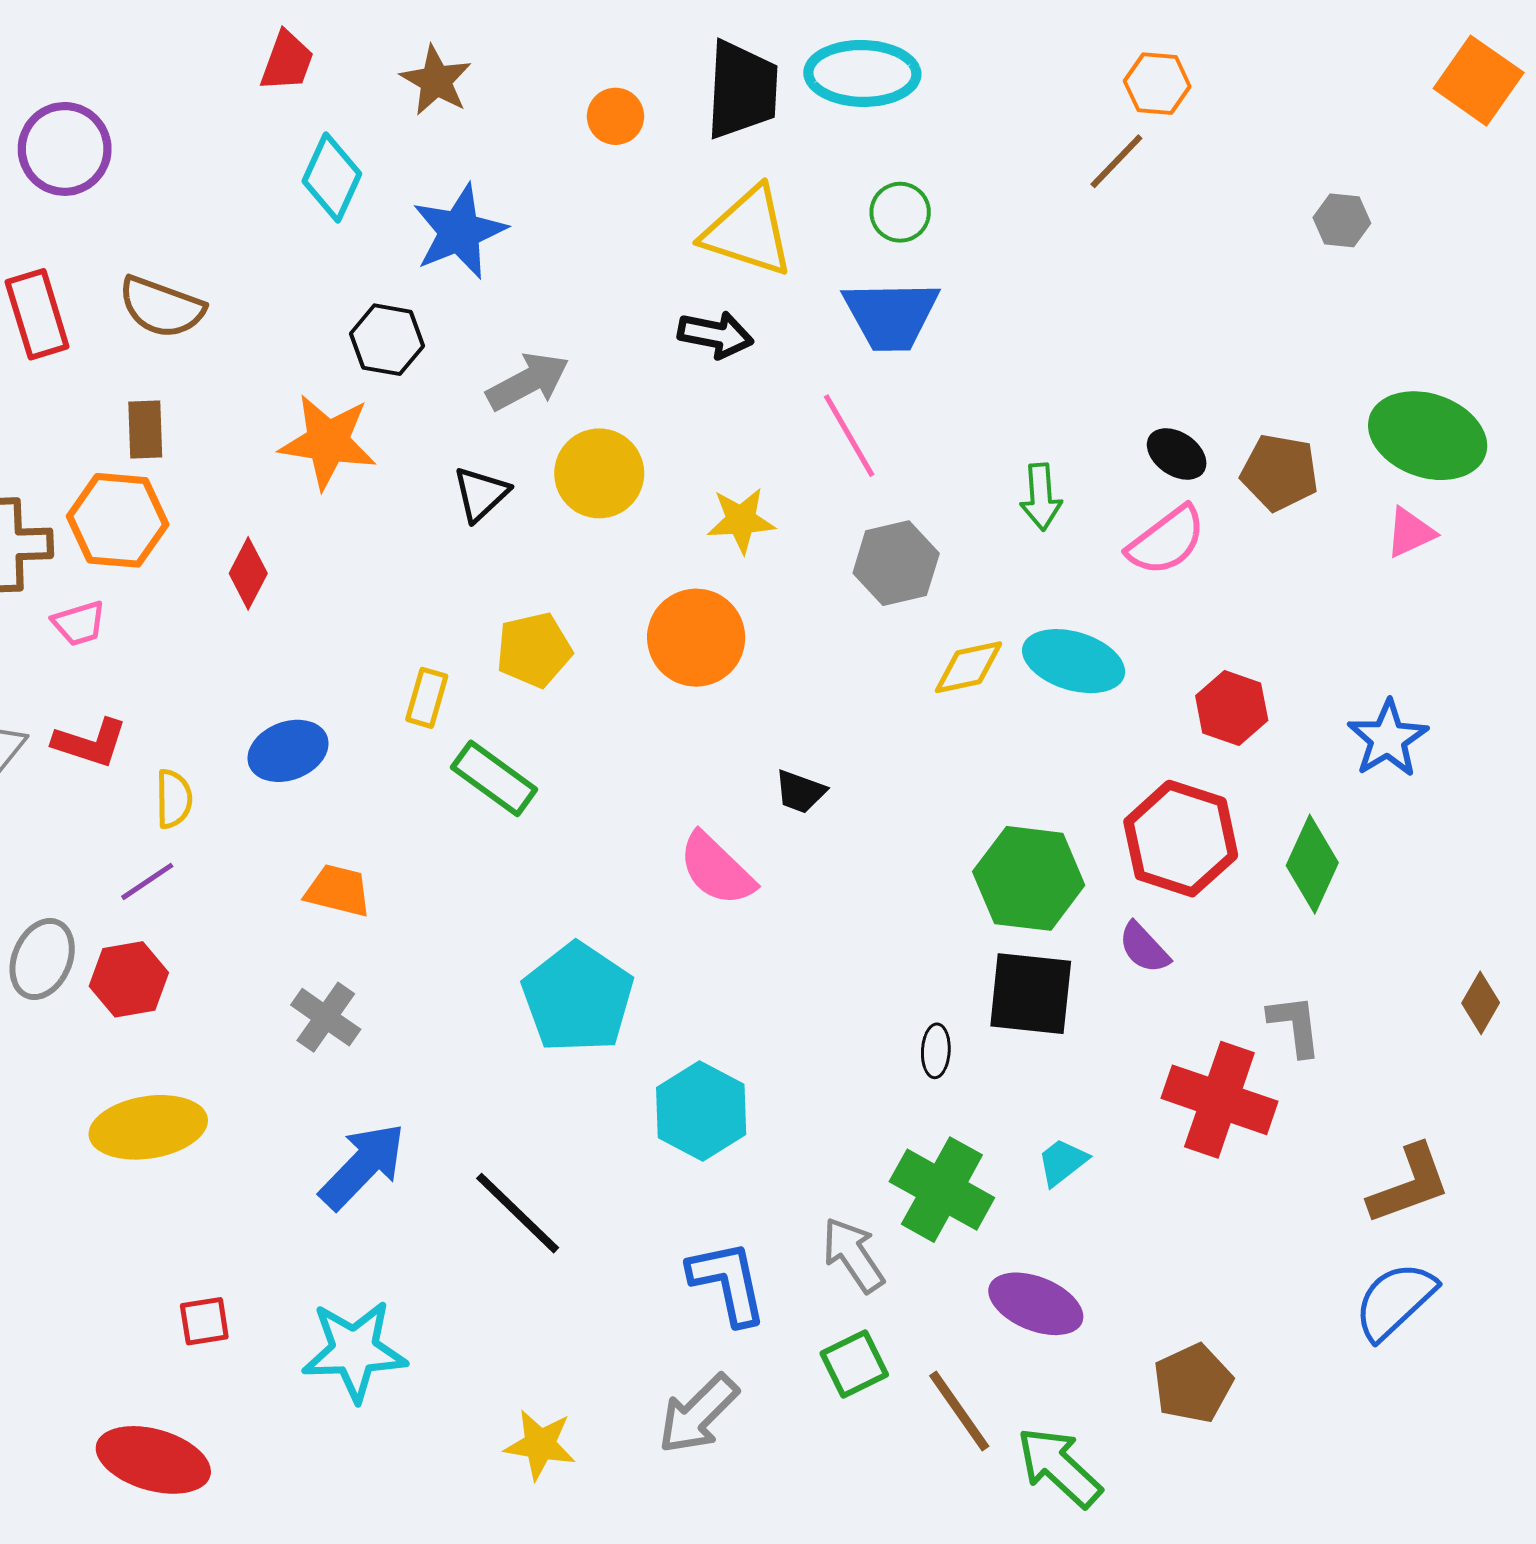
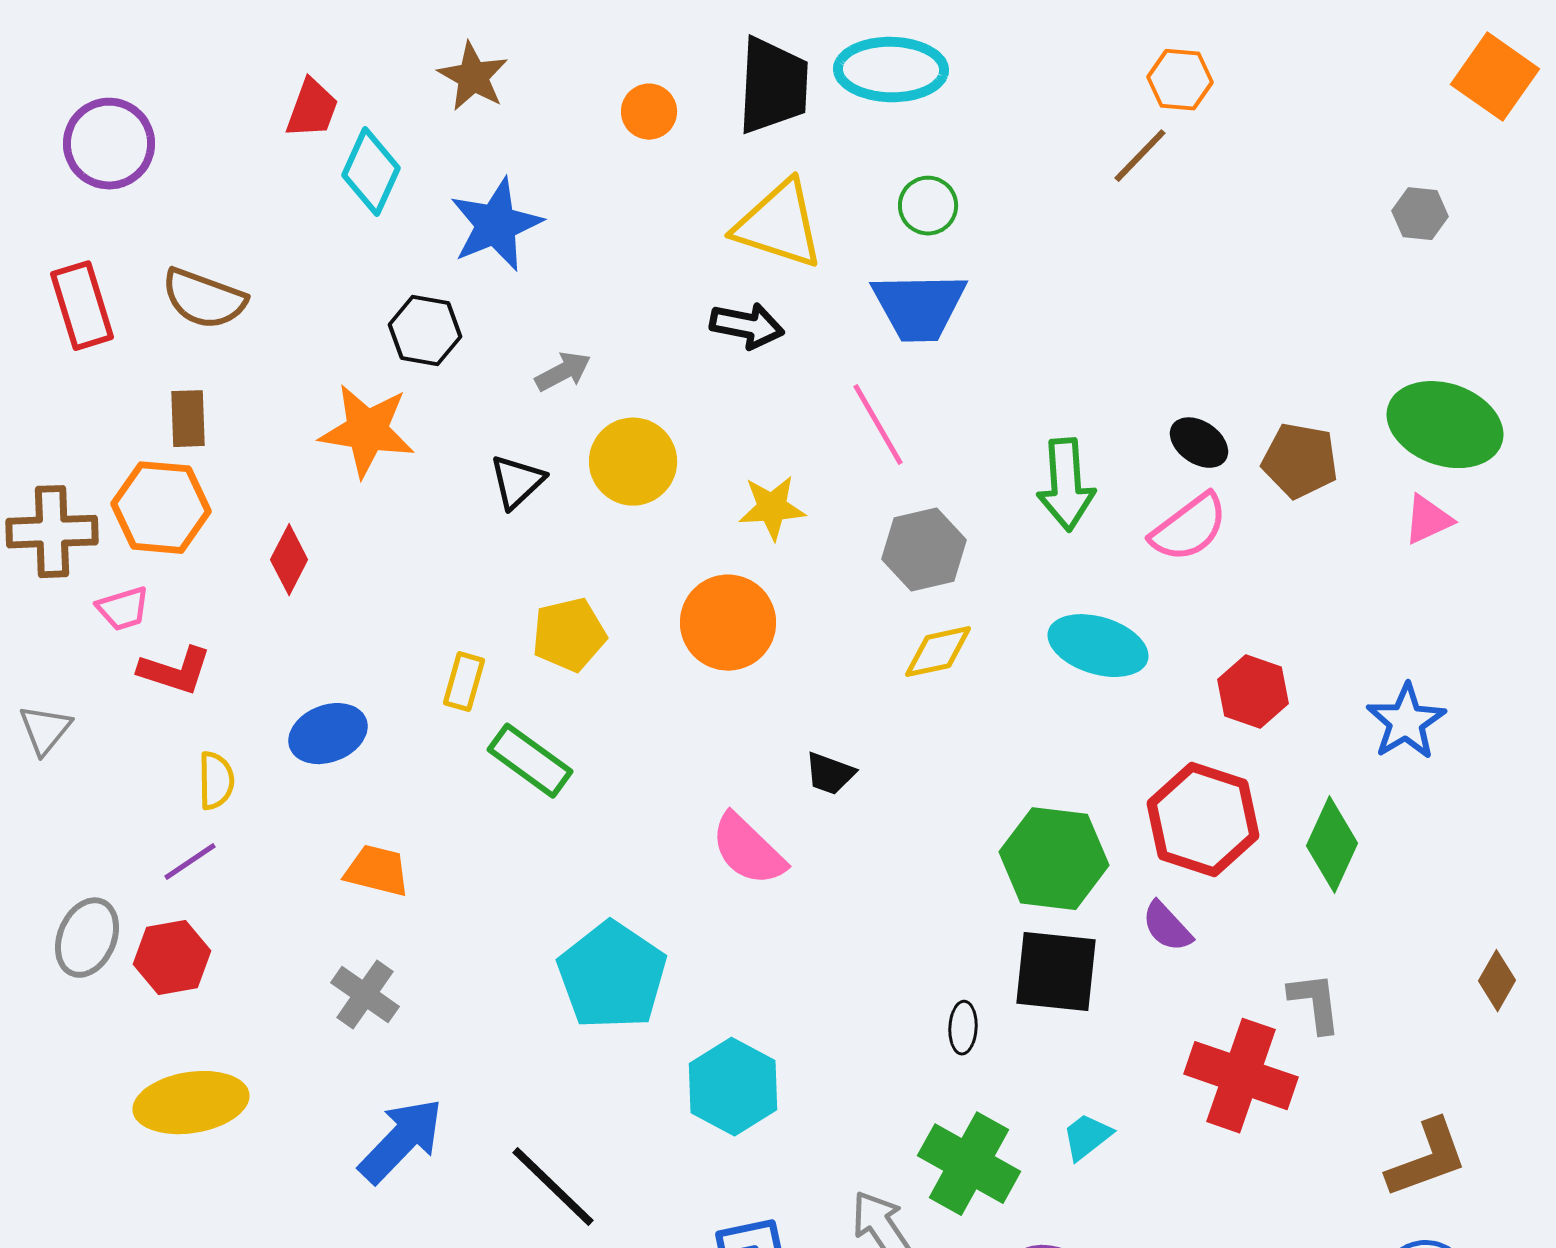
red trapezoid: (287, 61) -> (312, 109), moved
gray hexagon: (1342, 220) -> (1420, 214), moved
gray arrow: (528, 382) -> (563, 372), size x0.7
green arrow: (1041, 497) -> (1066, 485), size x1.4
yellow diamond: (968, 667) -> (938, 652), moved
red L-shape: (90, 743) -> (175, 671), moved

